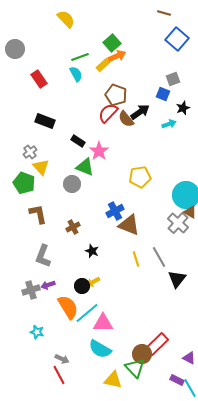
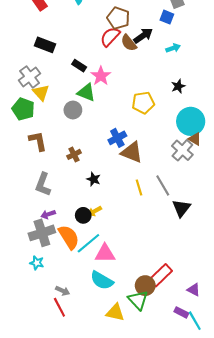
black star: (183, 108) -> (178, 86), moved
gray cross: (30, 152) -> (30, 77), size x1.5
gray cross: (31, 290) -> (42, 233), moved, size x1.4

